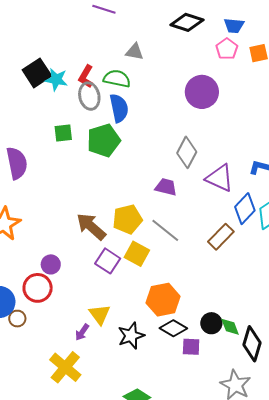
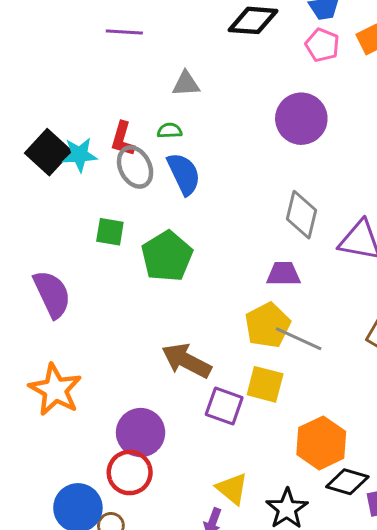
green semicircle: (117, 79) -> (170, 131), size x0.6
green square: (63, 133) -> (110, 232), turned 30
green pentagon: (104, 140) -> (167, 256), moved
yellow pentagon: (127, 219) -> (268, 325), moved
purple circle: (51, 264) -> (141, 433), size x1.6

